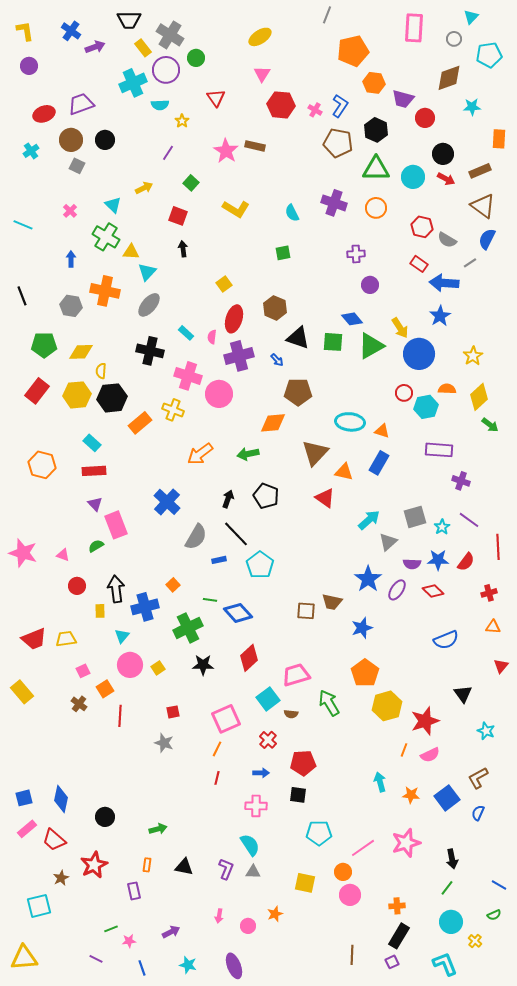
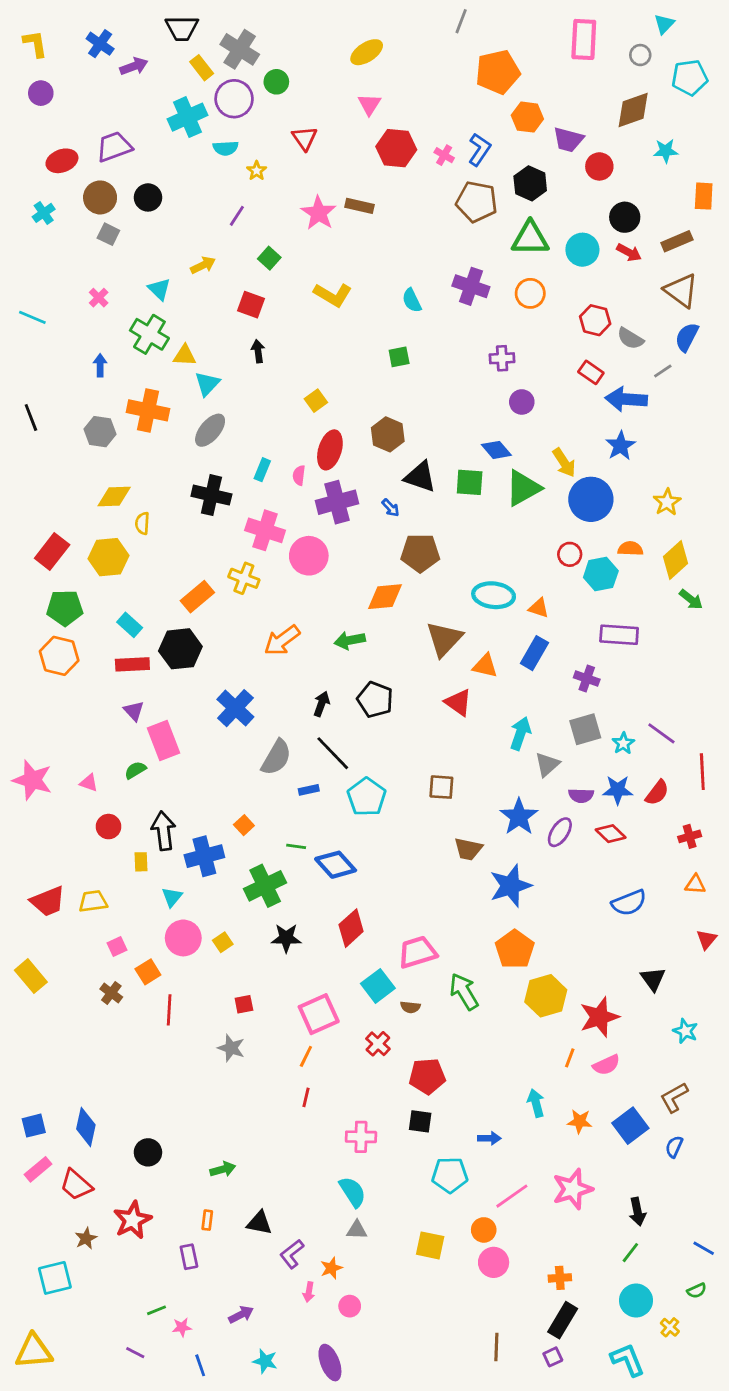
cyan rectangle: (186, 333) -> (262, 470), turned 70
green pentagon: (44, 345) -> (65, 608), moved
black hexagon: (112, 398) -> (180, 649), moved
purple cross: (461, 481) -> (587, 678), moved
cyan arrow: (369, 520) -> (520, 733), turned -30
brown square: (306, 611) -> (441, 787), moved
blue star: (362, 628) -> (510, 886), size x1.4
blue arrow: (261, 773) -> (489, 1138), moved
purple L-shape: (226, 869) -> (292, 1254), moved, turned -150
orange star: (275, 914) -> (331, 1268), moved

